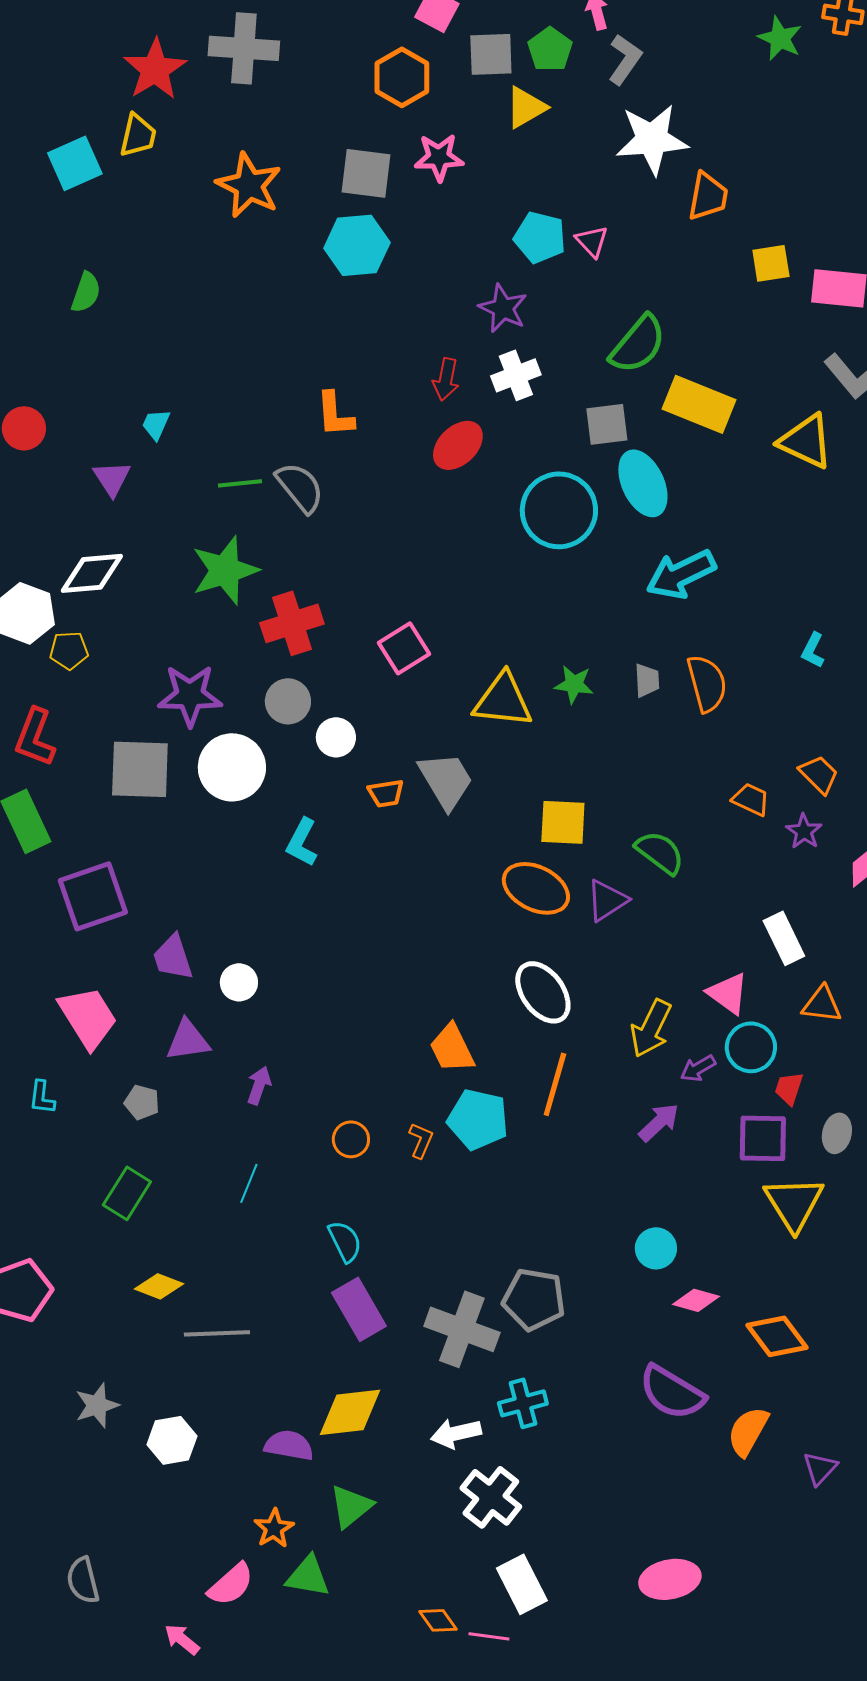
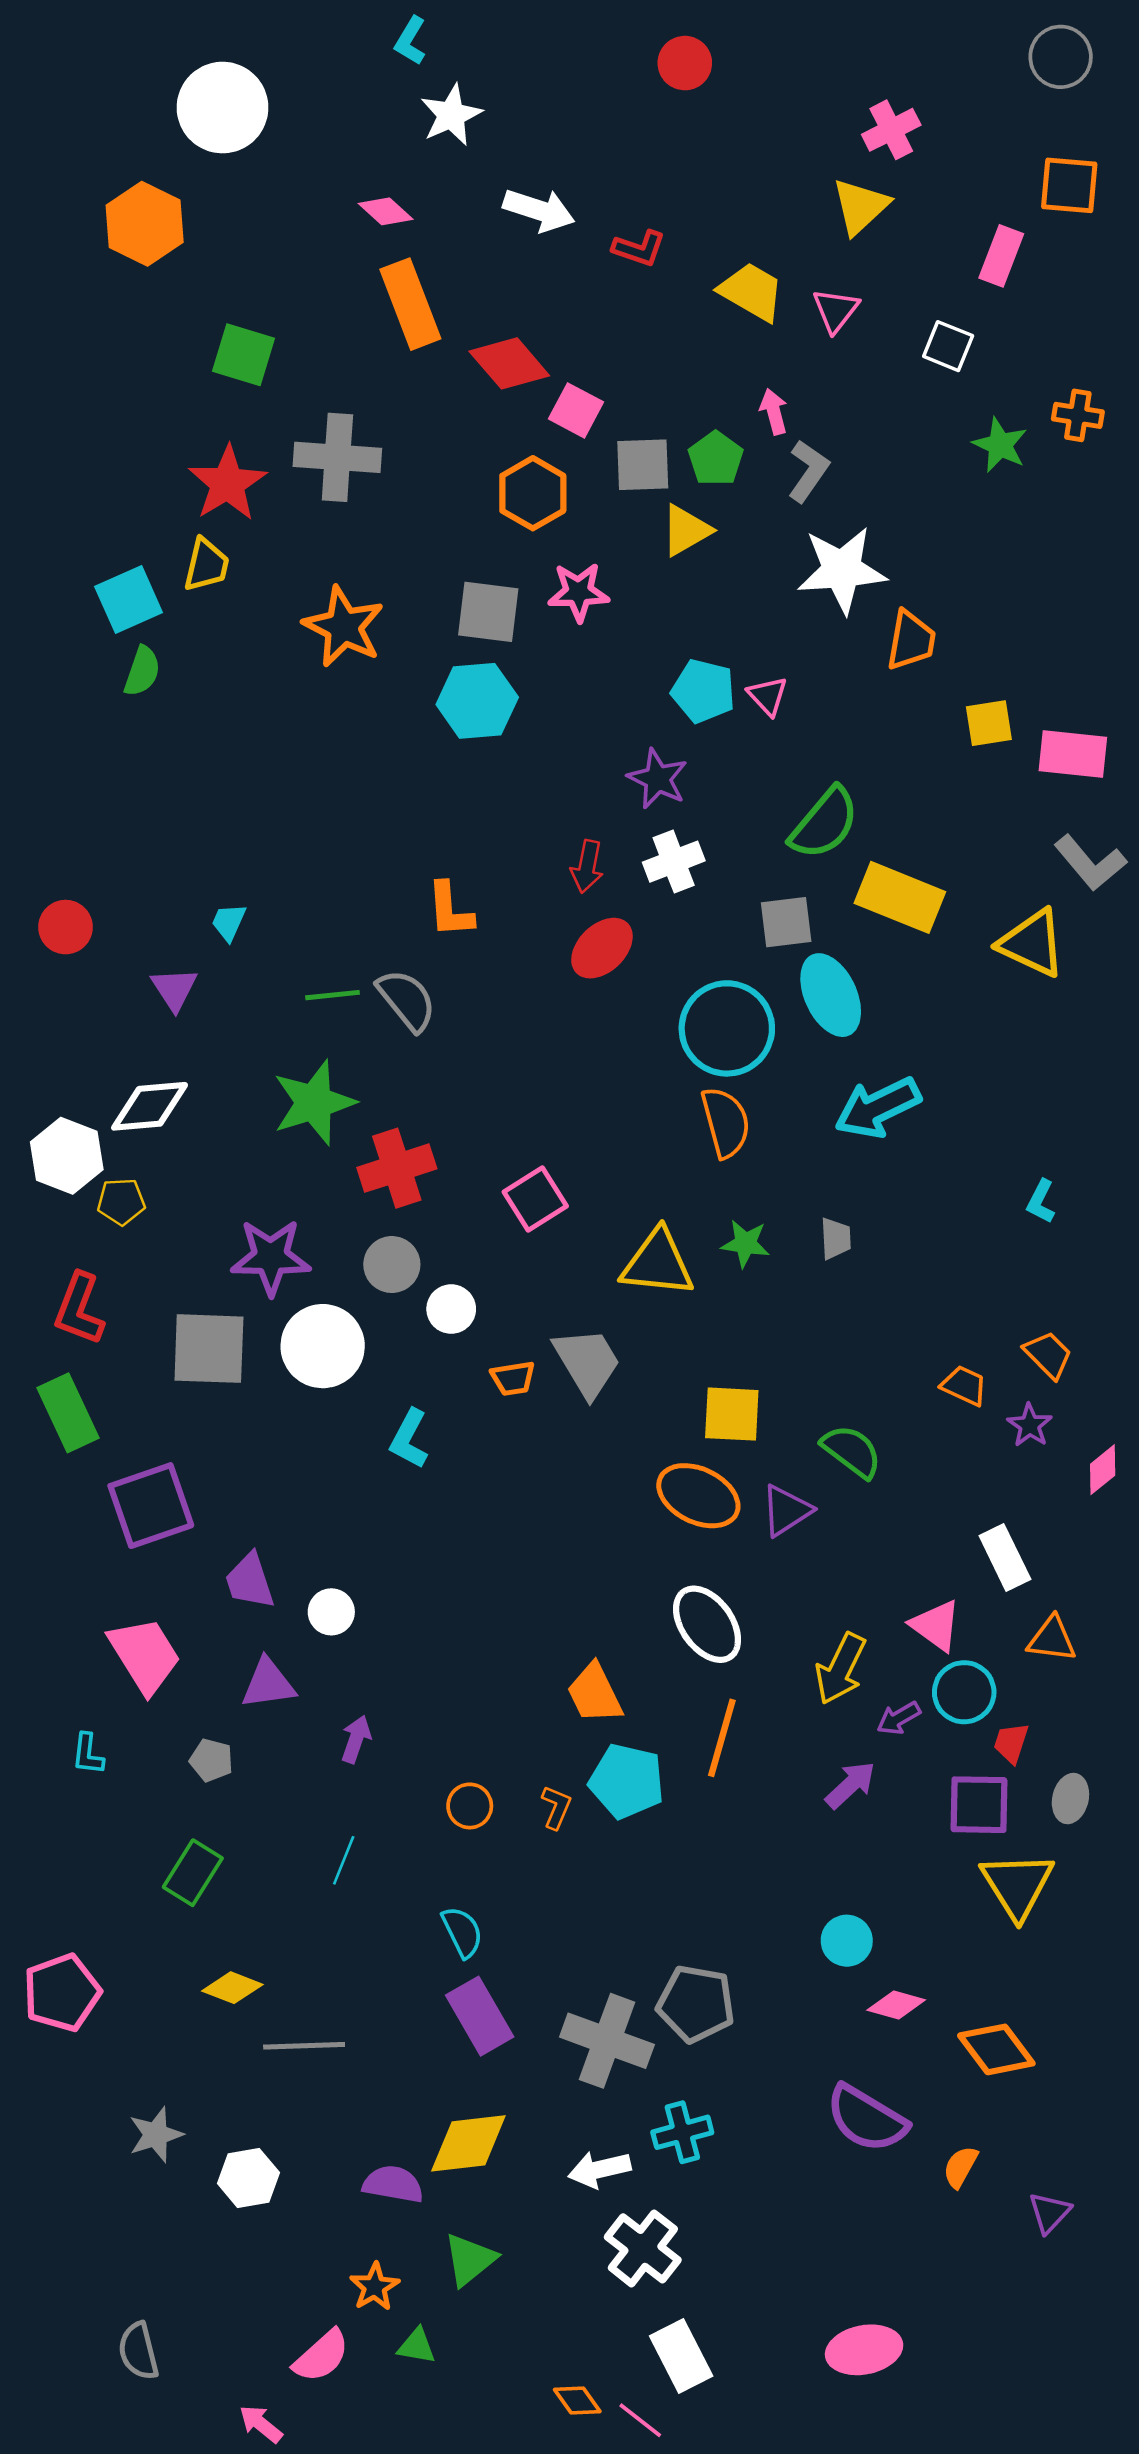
green semicircle: (86, 292) -> (142, 671), moved
orange semicircle: (707, 683) -> (726, 1122), moved
orange semicircle: (748, 1431) -> (960, 2167), size x0.7
green triangle: (308, 1576) -> (417, 2346), size x0.7
pink line: (489, 1636) -> (640, 2420), turned 30

